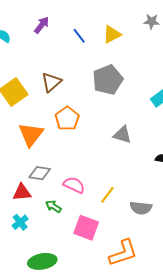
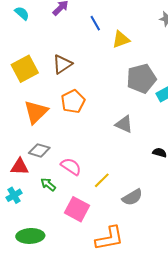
yellow triangle: (112, 34) -> (121, 40), moved
gray pentagon: (108, 80) -> (141, 79), moved
gray semicircle: (141, 208) -> (132, 197), turned -45

